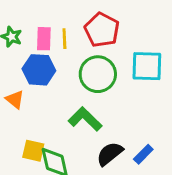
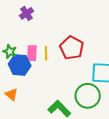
blue hexagon: (39, 70) -> (20, 65), moved
green circle: (98, 74) -> (88, 96), moved

